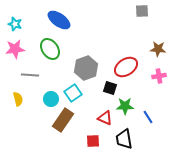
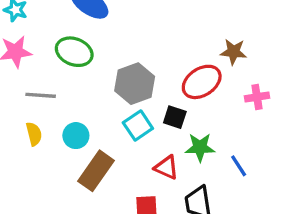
green ellipse: (50, 49) -> (74, 52), turned -35
brown star: (158, 49) -> (234, 52), moved
cyan square: (73, 93) -> (138, 126), moved
yellow semicircle: (18, 99) -> (34, 134), moved

